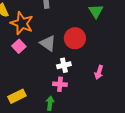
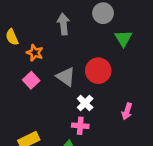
orange star: (22, 23) -> (35, 53), size x0.6
white cross: (64, 65) -> (85, 103), turned -32

